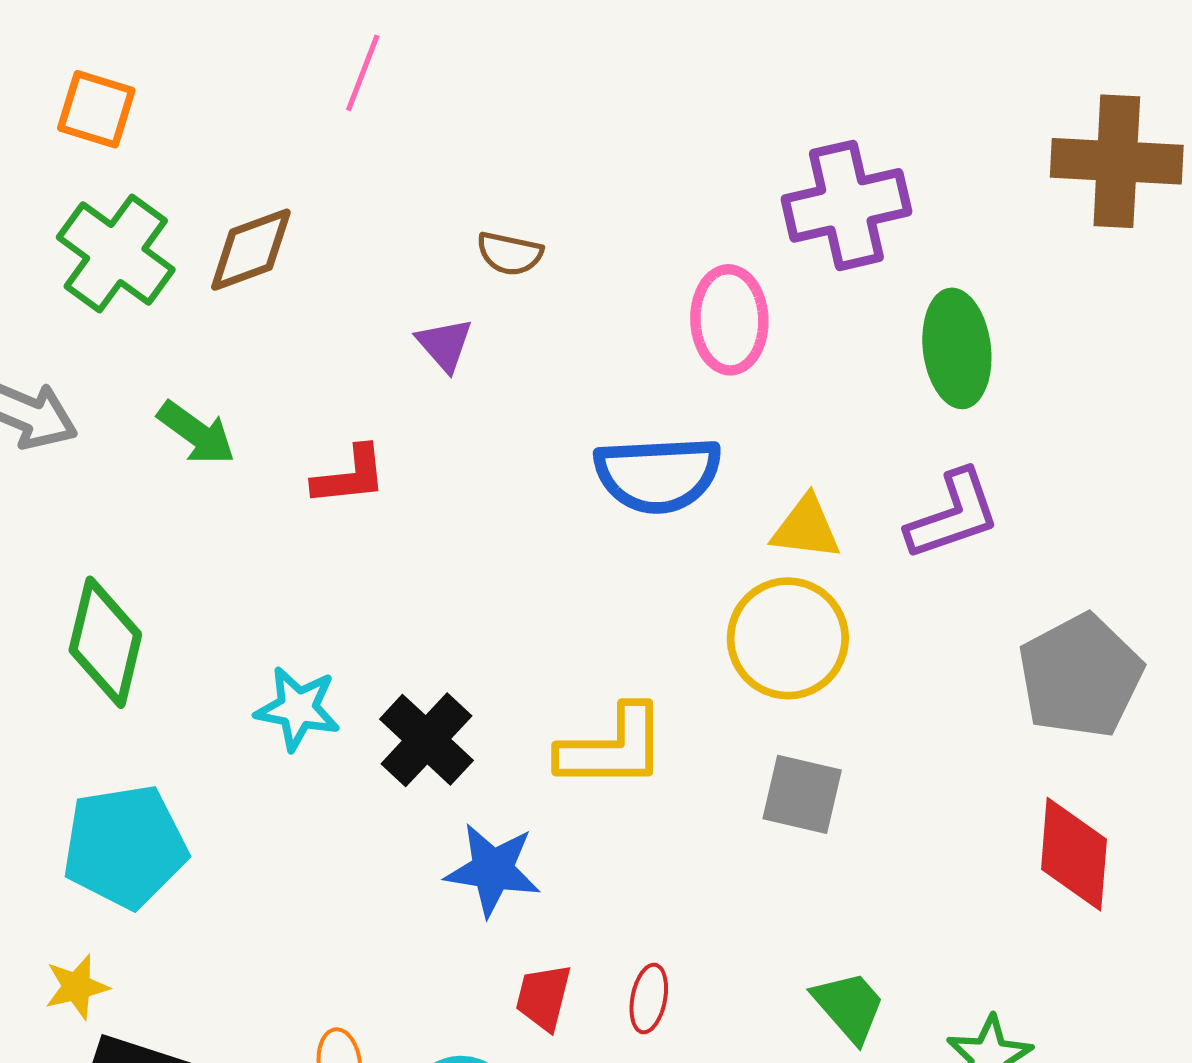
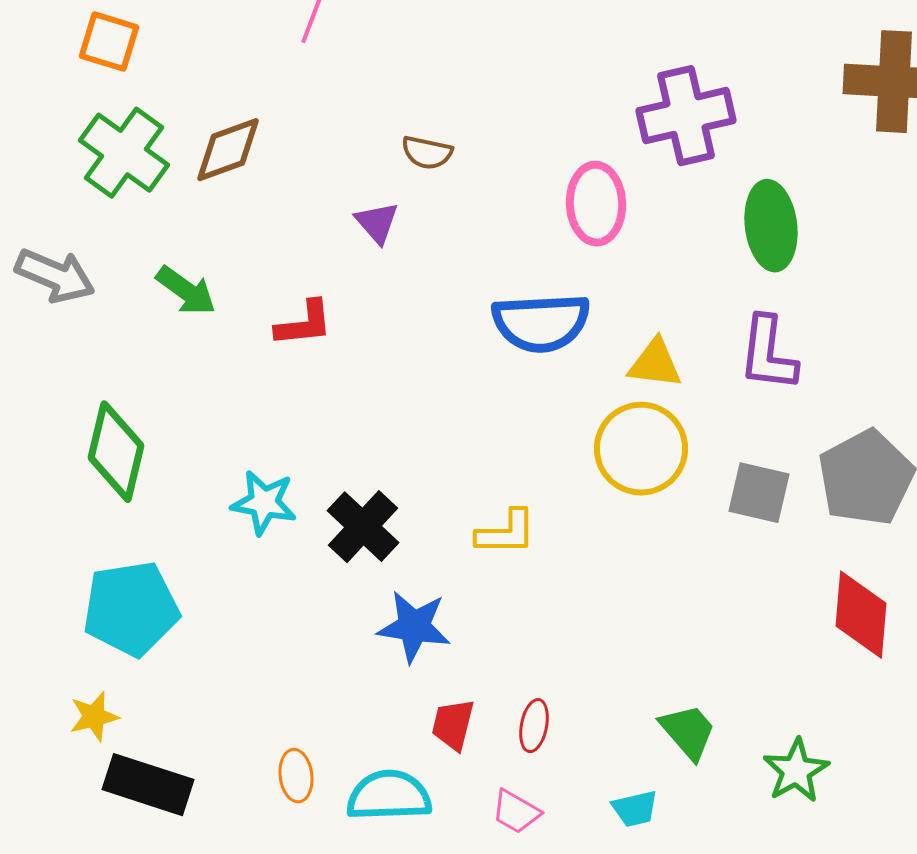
purple L-shape: (953, 515) -> (768, 354), turned 116
yellow L-shape: (612, 748) -> (506, 533), size x0.7
gray square: (802, 794) -> (759, 493), moved

